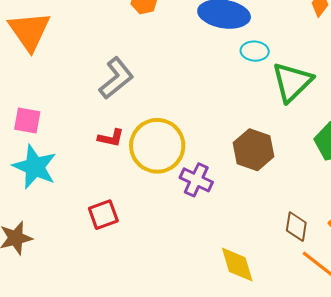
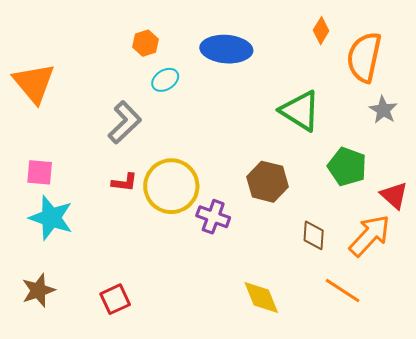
cyan ellipse: (255, 51) -> (165, 80), moved, turned -32
green triangle: (292, 82) -> (300, 111), turned -39
red square: (103, 215) -> (115, 299), moved
brown diamond: (296, 227) -> (314, 235), moved

